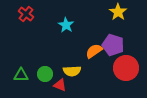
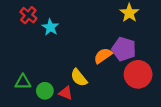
cyan star: (66, 25) -> (50, 27), moved
yellow semicircle: (72, 71) -> (79, 78), turned 54
green circle: (45, 74) -> (45, 91), moved

